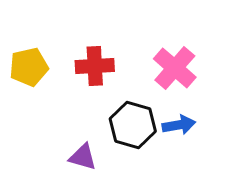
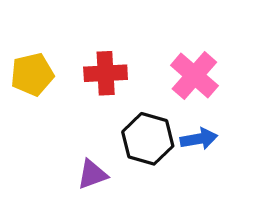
purple triangle: (83, 157) -> (92, 174), turned -36

